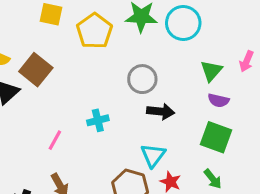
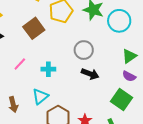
brown square: (36, 70) -> (34, 28), moved
pink line: (55, 140) -> (20, 64), moved
cyan triangle: (153, 155) -> (40, 96), moved

